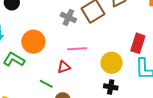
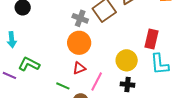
orange circle: (33, 42) -> (79, 43), moved
pink line: (77, 49) -> (97, 81), moved, turned -54

